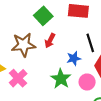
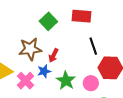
red arrow: (50, 41) -> (53, 55), moved
blue star: (74, 58) -> (44, 71), moved

